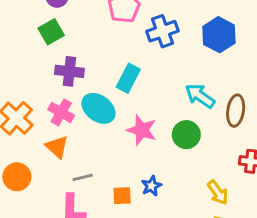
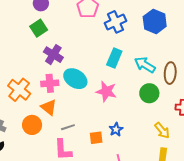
purple cross: (69, 71) -> (53, 55), turned 30
cyan rectangle: (128, 78) -> (114, 58), moved
pink cross: (61, 112) -> (50, 83), turned -30
green circle: (186, 135) -> (149, 93), moved
orange circle: (17, 177) -> (32, 125), moved

